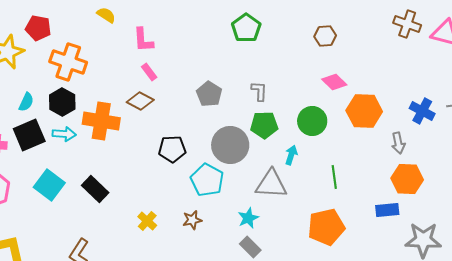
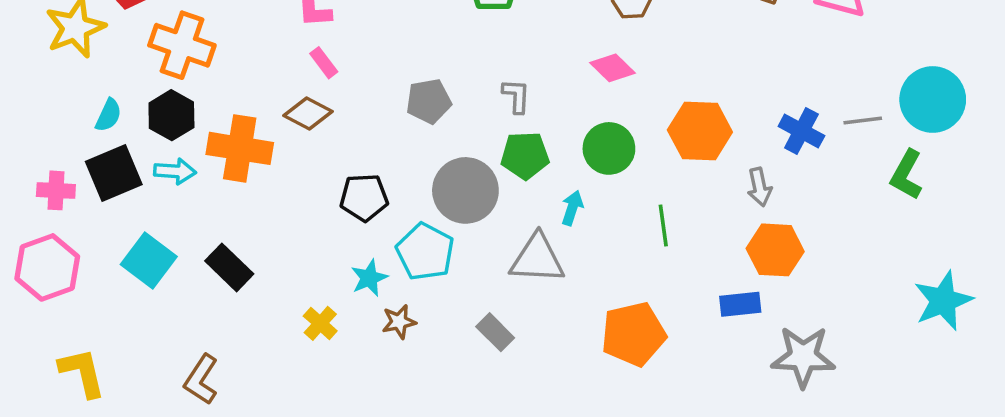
pink diamond: (334, 82) -> (612, 68), moved
gray pentagon: (209, 94) -> (429, 101), turned 30
green line: (334, 177) -> (663, 225), moved
cyan star: (248, 218) -> (369, 278), moved
gray rectangle: (250, 247) -> (495, 332), moved

